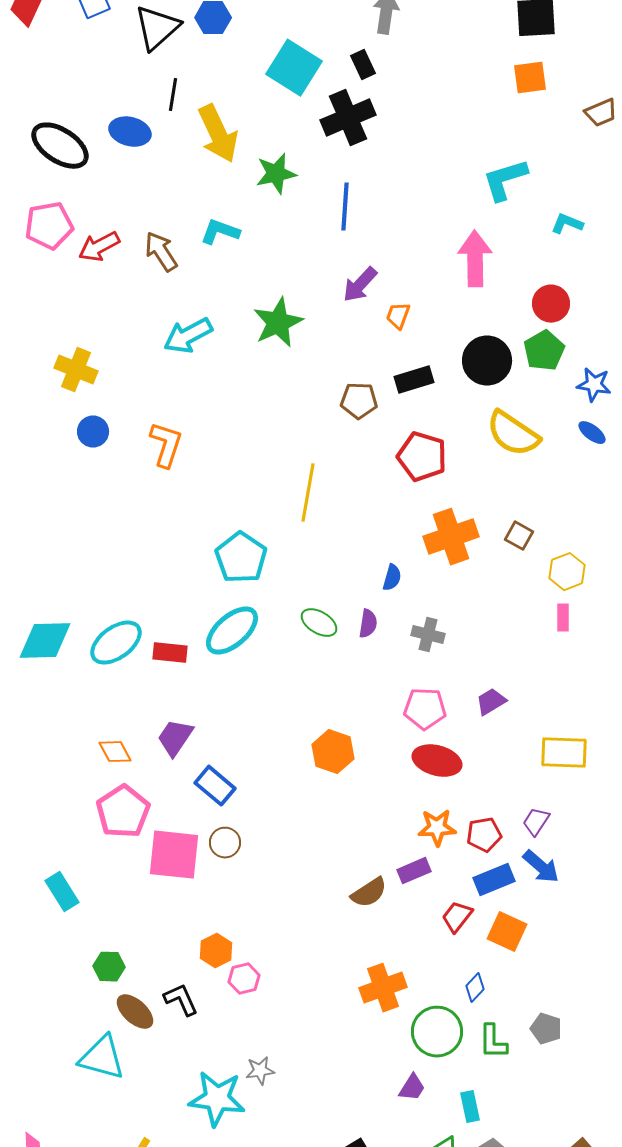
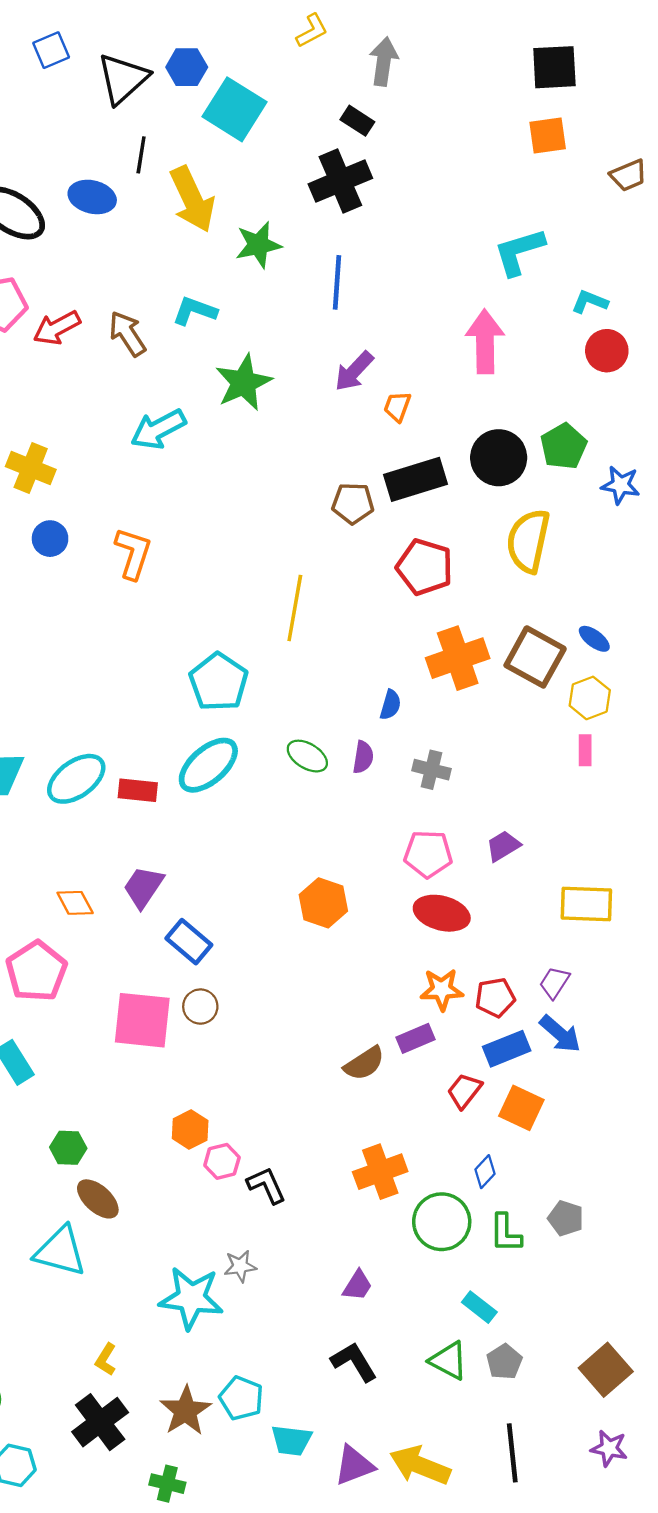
black rectangle: (363, 65) -> (357, 121), turned -32
cyan square: (294, 68) -> (234, 109), moved
red circle: (551, 304) -> (607, 351), moved
green star: (278, 323) -> (244, 383), moved
black rectangle: (414, 380) -> (416, 479), size x1.4
blue ellipse: (592, 433) -> (594, 639), moved
yellow semicircle: (513, 434) -> (528, 541), turned 68
brown square: (519, 536) -> (535, 657), size x1.8
pink pentagon: (123, 812) -> (36, 971), moved
black L-shape: (181, 1000) -> (266, 1185), moved
purple trapezoid: (412, 1088) -> (357, 1285), moved
cyan rectangle: (470, 1107) -> (479, 1307), turned -40

